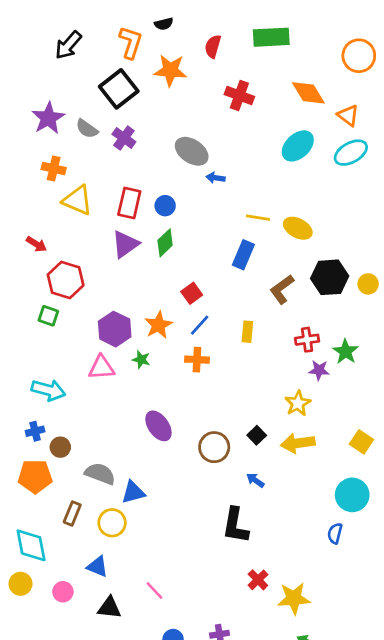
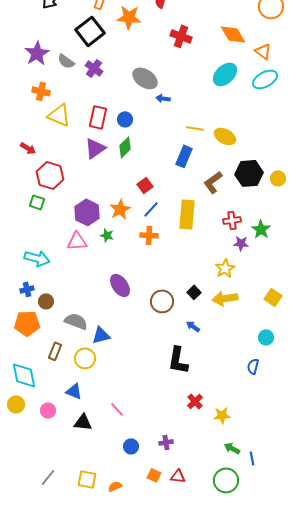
yellow rectangle: (247, 332) -> (187, 214), size x1.8
cyan circle: (352, 495) -> (266, 337), size x0.6
yellow star: (294, 598) -> (222, 415), size x0.7

